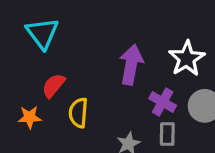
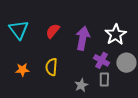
cyan triangle: (42, 33) -> (19, 30), moved
red semicircle: (53, 86) -> (53, 31), moved

